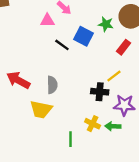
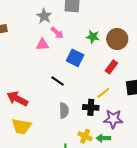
green star: (106, 24) -> (93, 37), moved
black line: (62, 45) -> (58, 81), moved
gray semicircle: (52, 85) -> (64, 110), moved
yellow trapezoid: (41, 109) -> (21, 126), moved

